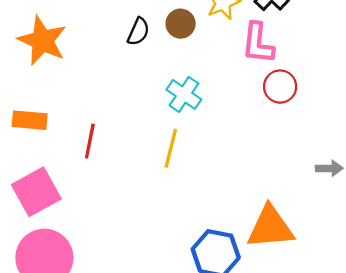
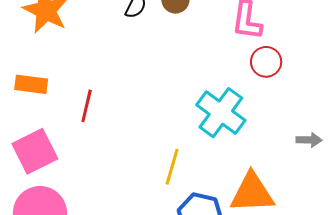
cyan cross: (184, 94) -> (221, 113), moved, size x1.5
yellow line: (171, 148) -> (172, 167), moved

